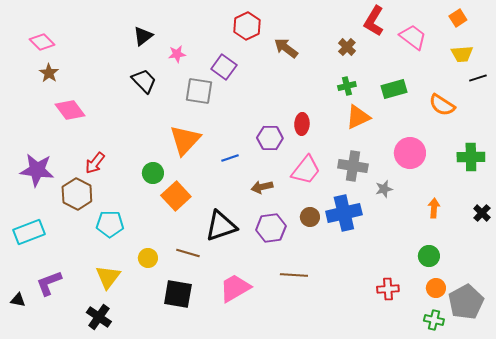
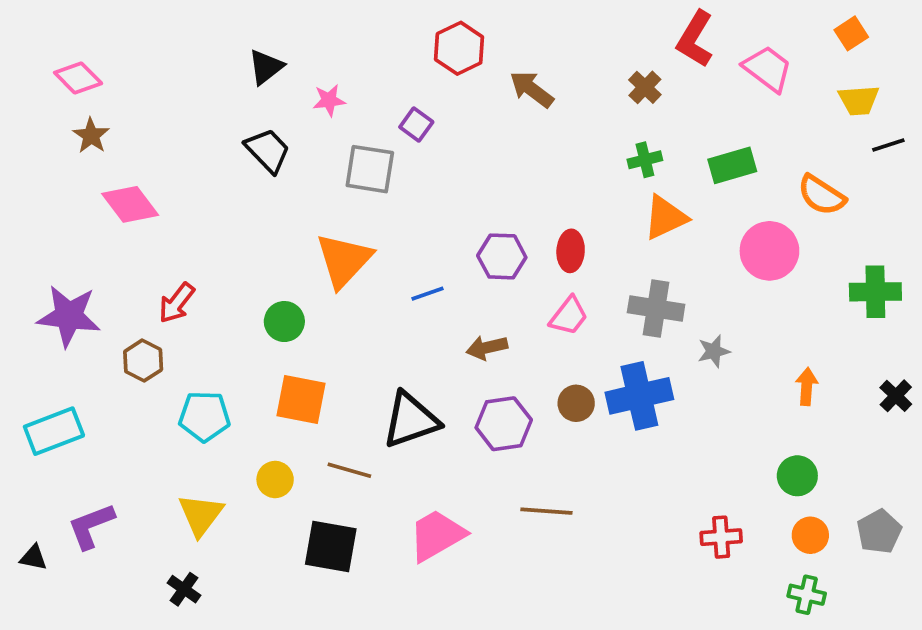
purple square: (224, 67) -> (416, 124), size x0.7
red ellipse: (302, 124) -> (571, 251), moved
pink circle: (410, 153) -> (769, 251), moved
pink trapezoid: (306, 170) -> (569, 316), size x0.7
brown hexagon: (77, 194) -> (143, 361), size x0.7
orange square: (176, 196) -> (301, 400), moved, turned -36
gray pentagon: (466, 302) -> (879, 532), moved, size x0.7
black cross: (99, 317) -> (184, 589), size x0.7

